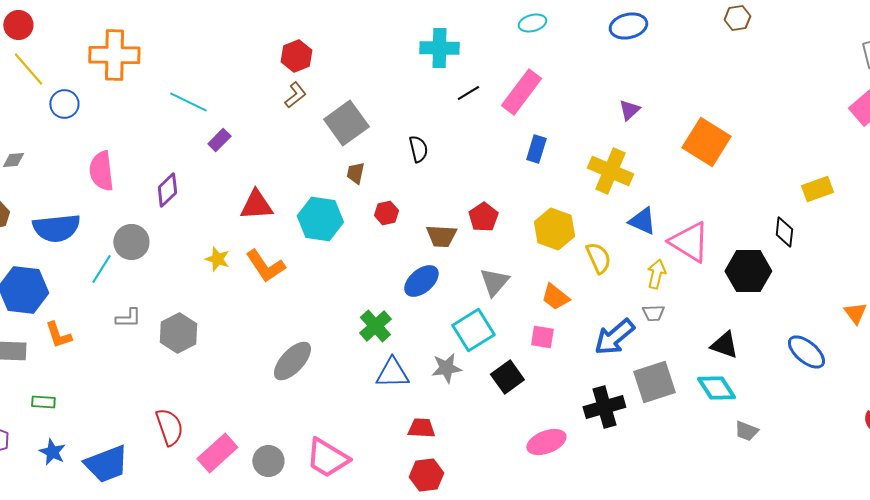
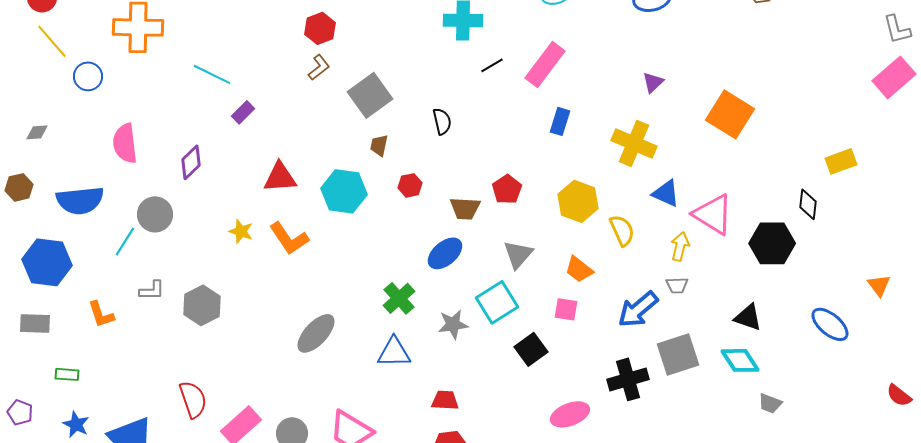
orange L-shape: (58, 335) -> (101, 314), moved
gray star: (446, 368) -> (453, 324), moved
blue triangle: (392, 373) -> (394, 352), moved

